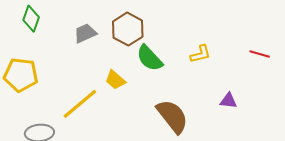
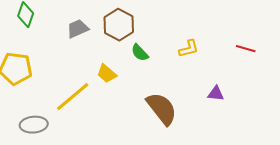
green semicircle: (150, 58) -> (140, 53), size x0.7

